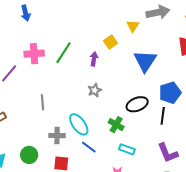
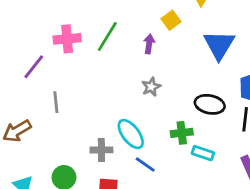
gray line: (42, 102) -> (56, 102), moved
black ellipse: (137, 104) -> (210, 104), turned 35
green cross: (116, 125) -> (182, 133), turned -35
cyan rectangle: (127, 149) -> (203, 153), moved

